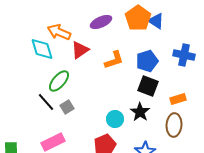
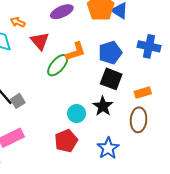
orange arrow: (59, 32) -> (18, 22), size x0.6
red triangle: (80, 50) -> (40, 41), turned -36
green ellipse: (59, 81) -> (58, 65), moved
gray square: (67, 107) -> (18, 101), moved

